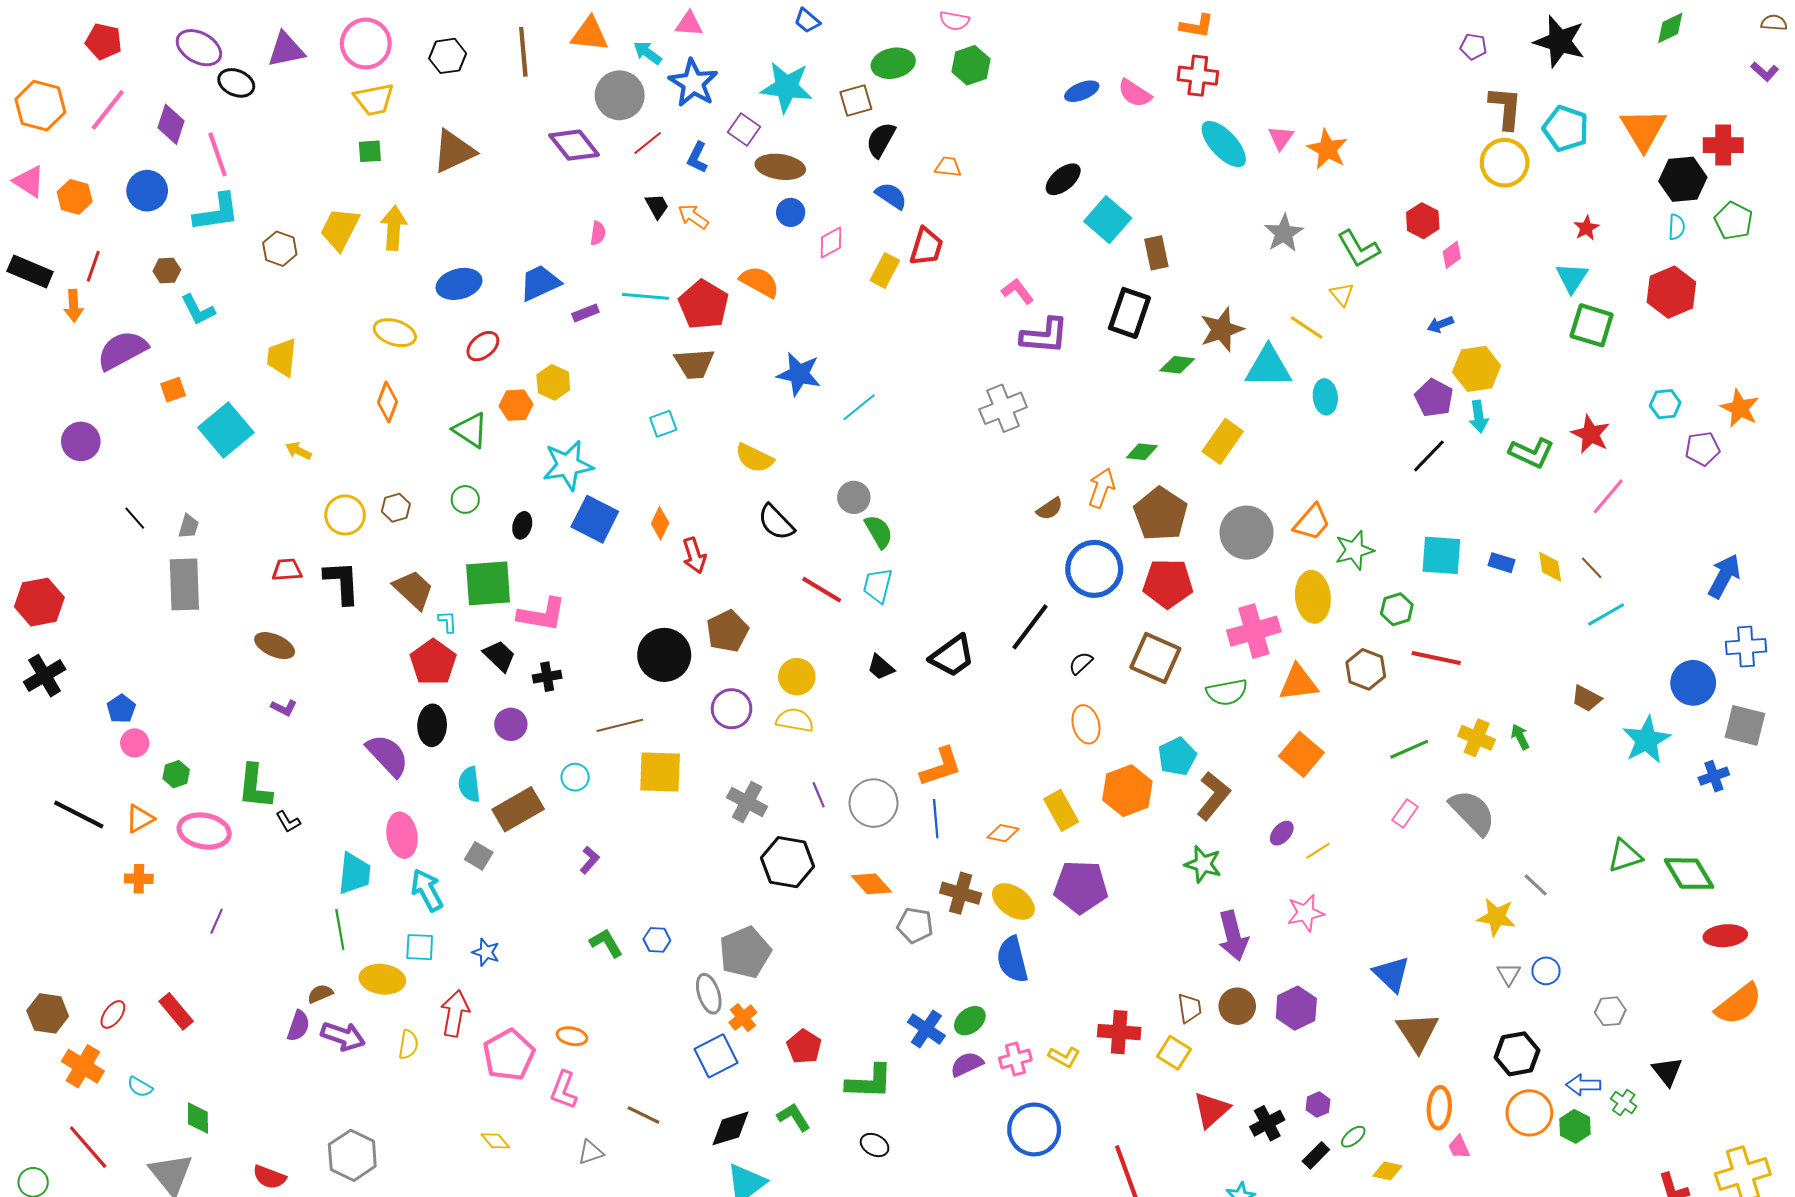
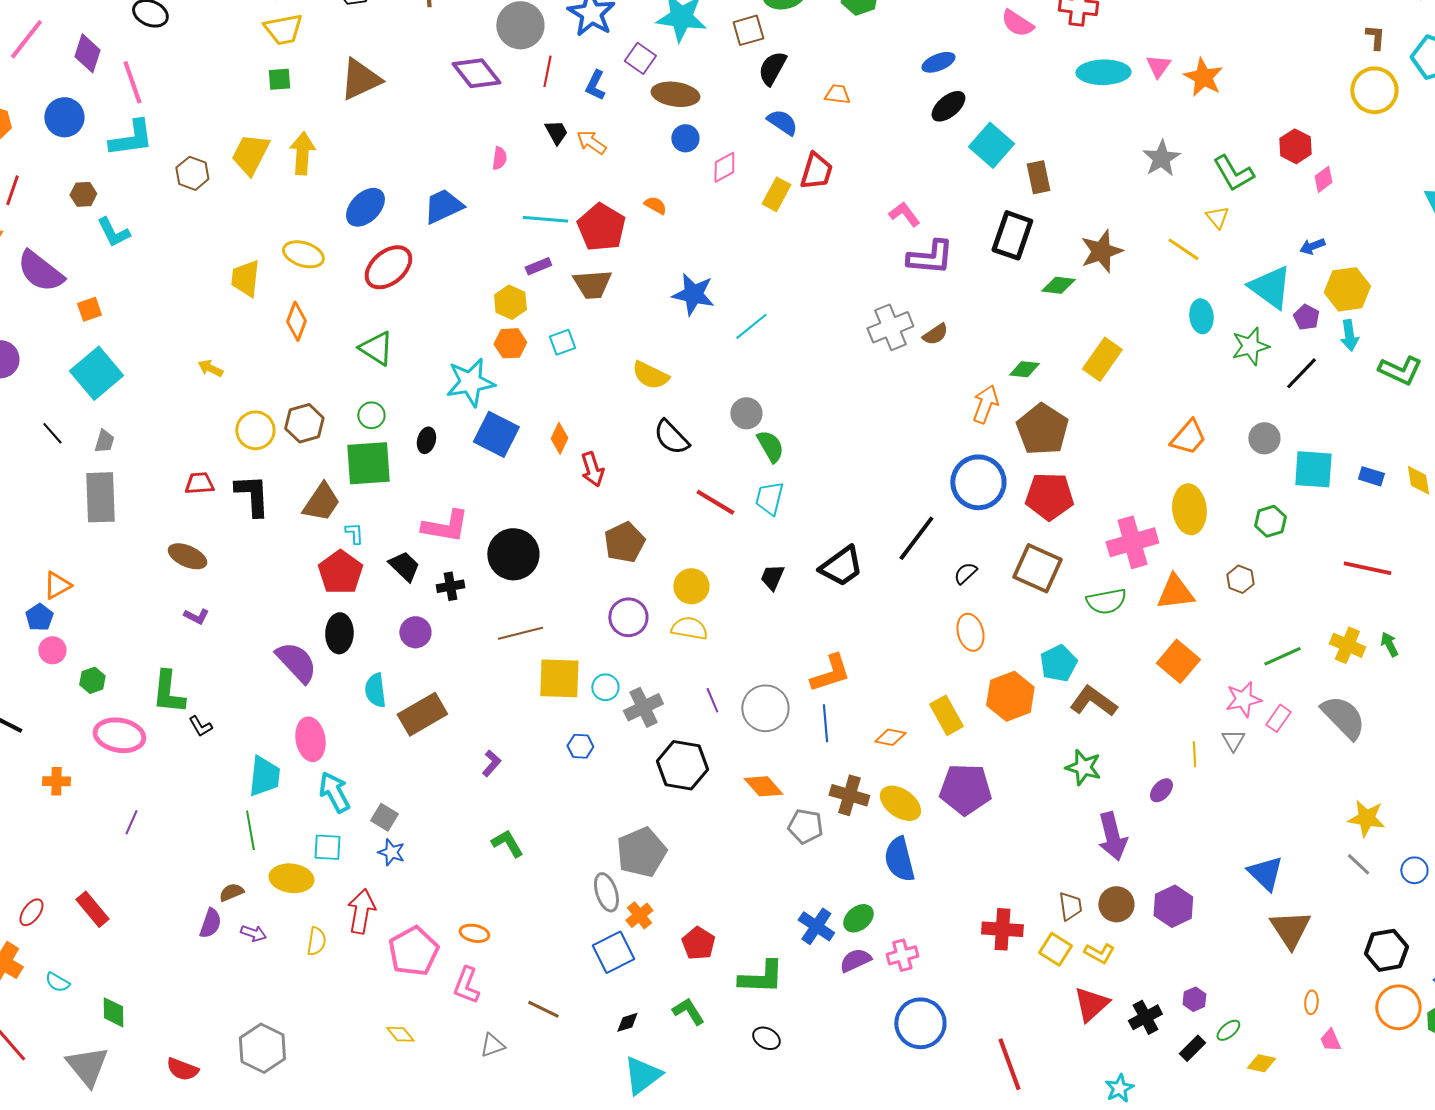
blue ellipse: (1082, 91) -> (938, 62), moved
brown L-shape: (1506, 108) -> (1375, 37), size x0.6
red line: (648, 143) -> (547, 71), turned -40
cyan ellipse: (1224, 144) -> (1103, 72), turned -48
orange semicircle: (760, 282) -> (655, 205), size x0.6
blue ellipse: (459, 284) -> (365, 207), turned -30
purple rectangle: (585, 313) -> (538, 266), moved
red ellipse: (483, 346) -> (388, 267), size x1.5
purple semicircle: (122, 350) -> (40, 271), turned -114
yellow trapezoid: (282, 357) -> (245, 278), moved
cyan triangle: (1268, 367) -> (1270, 287), moved, turned 36
yellow hexagon: (553, 382) -> (510, 302), moved
purple pentagon: (1434, 398) -> (1306, 317), size x0.7
orange hexagon: (516, 405) -> (510, 343), moved
cyan square: (226, 430) -> (96, 373), moved
brown hexagon: (396, 508) -> (304, 423), size x1.4
brown semicircle: (1050, 509) -> (935, 334), moved
gray circle: (1247, 533) -> (1264, 438), moved, size x0.6
green star: (1354, 550) -> (1250, 346), moved
green square: (488, 583) -> (368, 463), moved
brown trapezoid: (413, 590) -> (321, 502), turned 81
black circle: (664, 655) -> (513, 554), moved
red line: (1436, 658) -> (1367, 568), moved
black trapezoid: (881, 667) -> (772, 577), turned 72
brown hexagon: (1366, 669) -> (1240, 579), size x0.7
cyan circle: (575, 777) -> (605, 687), moved
brown L-shape: (1213, 796) -> (1093, 701), turned -93
gray cross: (747, 802) -> (643, 707), turned 36
orange triangle: (140, 819) -> (57, 585), moved
purple ellipse: (1282, 833) -> (1161, 790), moved
yellow line: (1318, 851) -> (1194, 754), turned -60
gray square: (479, 856) -> (384, 817), moved
gray line: (1536, 885) -> (1358, 864), moved
pink star: (1306, 913) -> (1243, 699), moved
blue hexagon: (657, 940) -> (580, 746), moved
gray triangle: (1509, 974) -> (1233, 740), moved
purple arrow: (343, 1036) -> (253, 933), size x0.6
yellow L-shape: (1064, 1057) -> (1099, 953), moved
orange ellipse: (1439, 1108) -> (1311, 1002), size x0.6
black diamond: (731, 1128) -> (627, 1022), size x0.6

